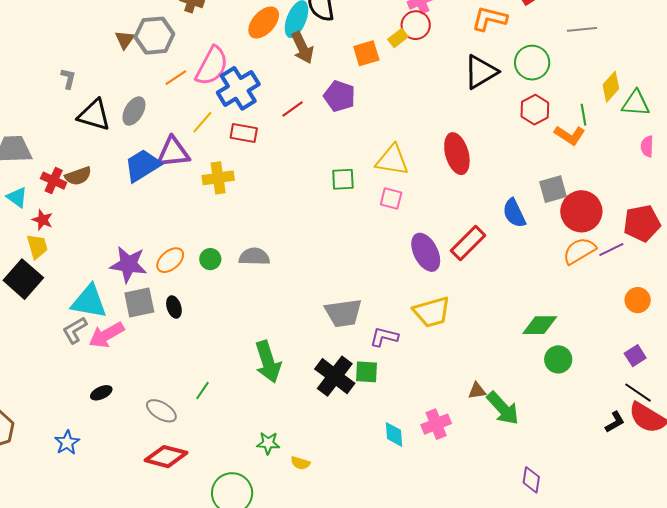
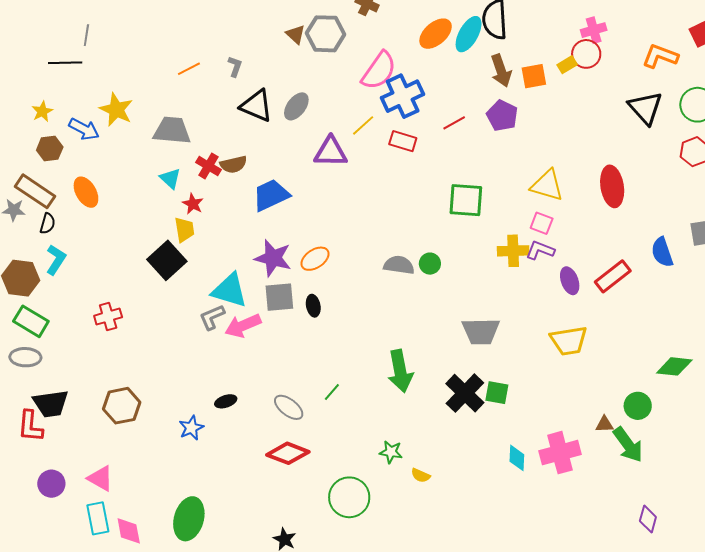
brown triangle: (125, 40) -> (295, 34), turned -30
brown arrow: (302, 48) -> (501, 71), moved
black triangle: (481, 72) -> (645, 108), turned -48
orange line: (176, 78) -> (189, 69), moved
blue trapezoid: (142, 165) -> (271, 195), moved
yellow cross: (218, 178) -> (513, 251), moved
green square: (343, 179) -> (466, 200), moved, size x1.5
purple ellipse: (426, 252) -> (570, 281), size x0.7
green circle: (210, 259) -> (430, 264), moved
purple L-shape: (384, 337) -> (540, 250), moved
green circle: (558, 359) -> (638, 406), moved
black ellipse: (101, 393) -> (226, 401), moved
pink cross: (436, 424) -> (560, 453), size x1.4

